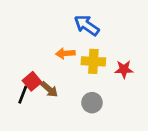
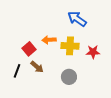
blue arrow: (87, 25) -> (77, 19), moved
red square: (32, 81) -> (29, 49), moved

